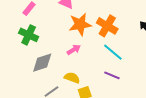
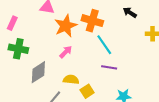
cyan line: (113, 52) -> (104, 45), turned 30

